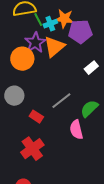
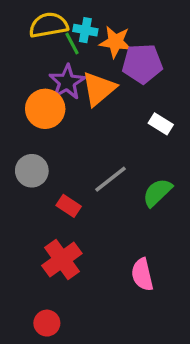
cyan cross: (50, 24) -> (85, 30), moved, turned 32
white rectangle: (91, 68) -> (161, 124), turned 72
pink semicircle: (76, 130) -> (142, 275), moved

